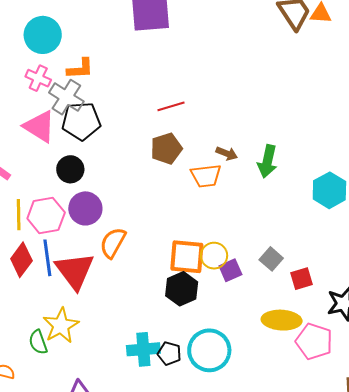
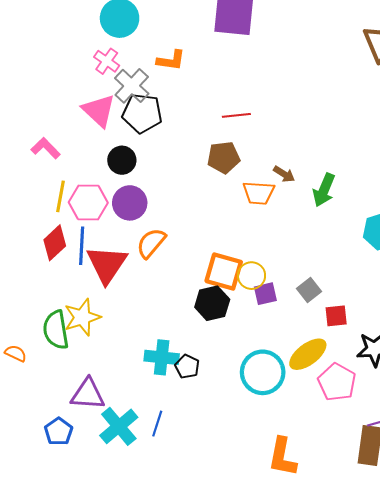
orange L-shape: (80, 69) -> (171, 60), moved
yellow ellipse: (282, 320) -> (308, 354), turned -51
green semicircle: (38, 342) -> (56, 330), size x1.5
cyan circle: (209, 350) -> (263, 372), moved

